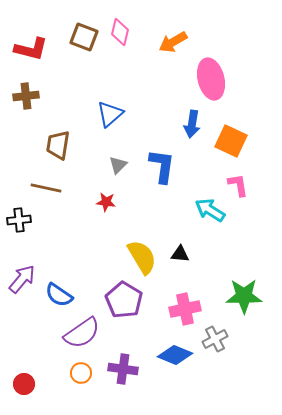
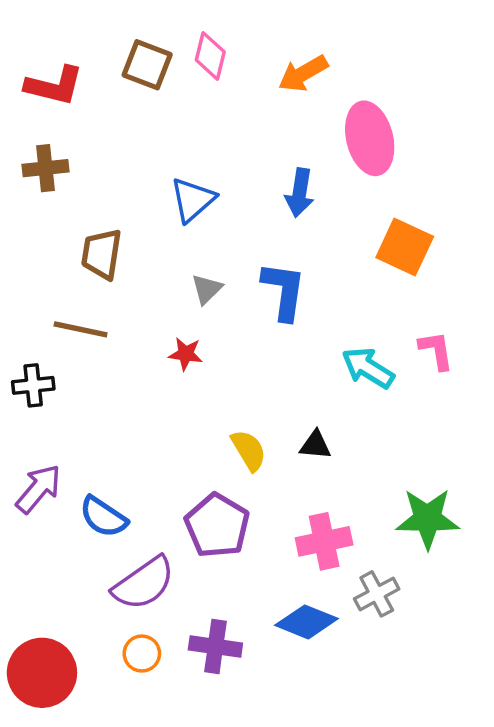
blue arrow: (192, 124) -> (300, 193), moved
pink L-shape: (238, 185) -> (436, 350), moved
yellow semicircle: (142, 257) -> (249, 450), size x0.7
red circle: (24, 384) -> (42, 673), size x1.8

